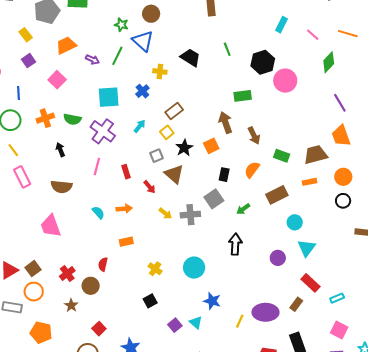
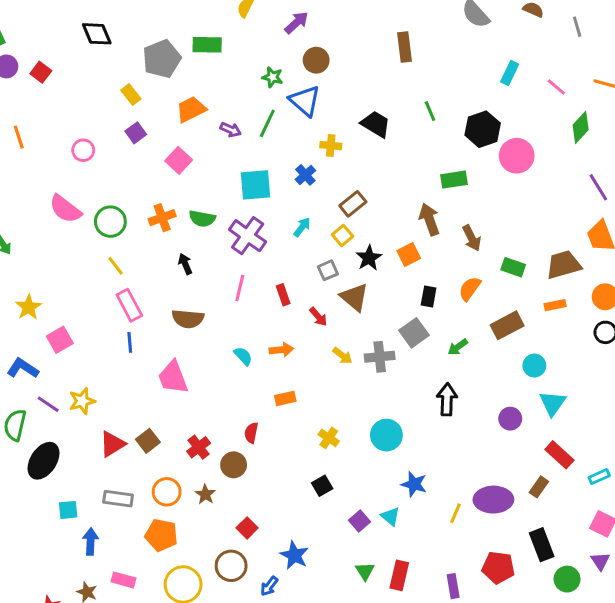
blue line: (18, 93) -> (130, 342), moved
orange circle: (34, 292) -> (167, 492), moved

